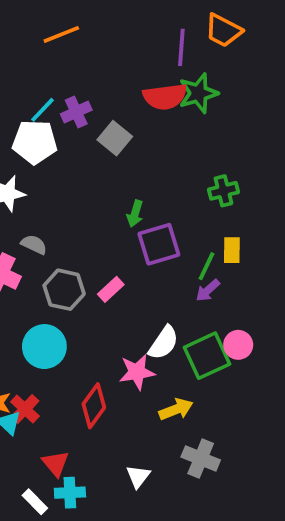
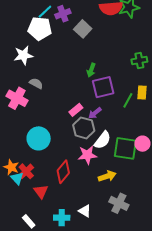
gray hexagon: (64, 290) -> (84, 128), moved
purple arrow: (208, 290) -> (95, 113), moved
green square: (207, 356) -> (125, 148), turned 30
red triangle: (55, 463) -> (41, 191), moved
white triangle: (138, 476) -> (85, 211), turned -40
cyan cross: (70, 493) -> (62, 218), moved

